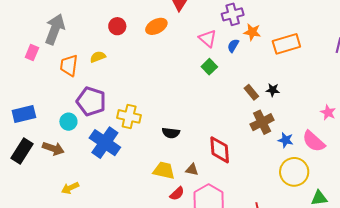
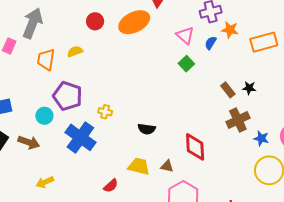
orange ellipse: (156, 26) -> (134, 22), size x1.4
yellow cross: (129, 116) -> (105, 112), size x0.6
red semicircle: (177, 194) -> (111, 186), moved

